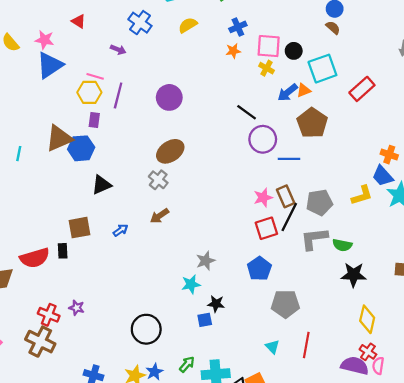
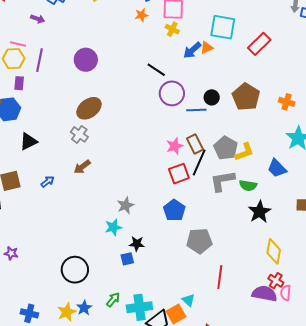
black circle: (294, 51) -> (212, 97), moved
cyan square: (322, 69) -> (223, 27), turned 32
brown pentagon: (312, 123) -> (246, 97), moved
blue trapezoid: (383, 176) -> (277, 168), moved
yellow L-shape: (362, 195) -> (244, 152), moved
gray pentagon: (319, 202) -> (226, 148), turned -30
black star: (354, 275) -> (260, 212), turned -30
cyan triangle: (272, 347) -> (188, 300), moved

